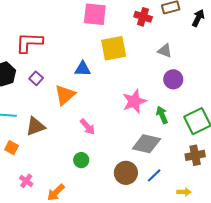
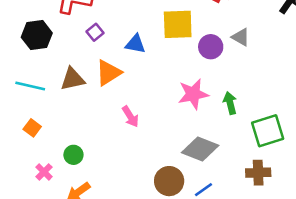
purple square: (36, 78) -> (95, 32), moved
purple circle: (173, 79) -> (211, 47), moved
green arrow: (162, 115) -> (230, 103), moved
brown triangle: (35, 126) -> (72, 79), moved
green circle: (81, 160) -> (73, 155), moved

